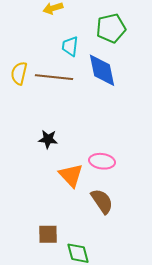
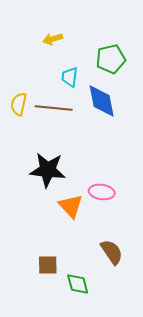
black star: (48, 139) -> (48, 170), size x1.8
brown semicircle: (102, 201) -> (112, 252), moved

